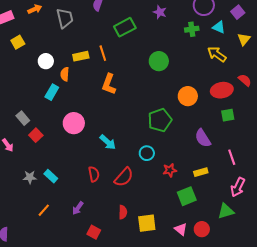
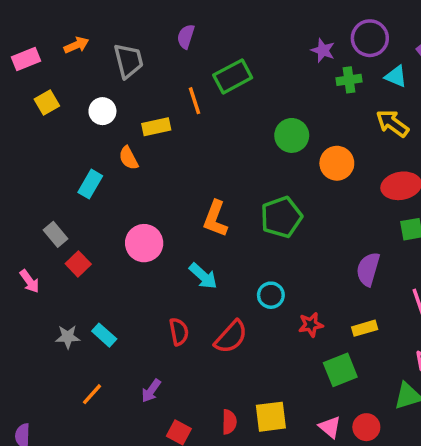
purple star: (160, 12) -> (323, 50), moved
orange line: (103, 53) -> (194, 101), moved
white circle: (46, 61) -> (102, 111), moved
orange semicircle: (65, 74) -> (128, 158), turned -32
orange L-shape: (109, 84) -> (215, 219), moved
cyan rectangle: (52, 92) -> (90, 184), moved
orange circle: (188, 96) -> (337, 163), moved
green pentagon: (160, 120) -> (281, 217), moved
purple semicircle: (203, 138) -> (368, 269), turned 48
red semicircle: (123, 212) -> (229, 422), moved

